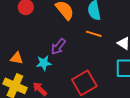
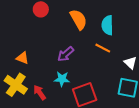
cyan star: (44, 63) -> (62, 79), moved

